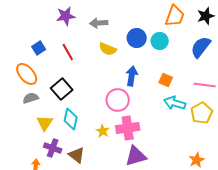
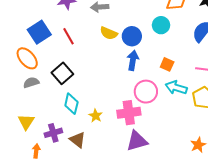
blue circle: (137, 38) -> (132, 36), moved
blue square: (39, 48) -> (39, 32), size x1.6
pink circle: (118, 100) -> (146, 92), moved
yellow triangle: (45, 123) -> (26, 122), moved
yellow star: (103, 131) -> (96, 116), moved
purple cross: (53, 148) -> (53, 133), turned -36

